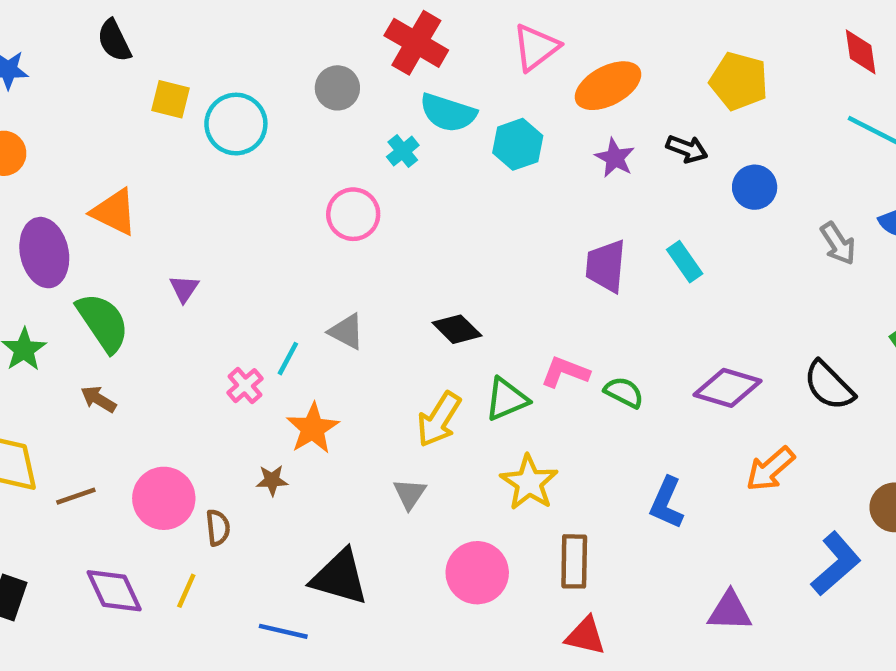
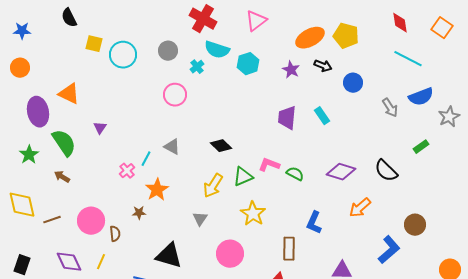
orange ellipse: (608, 86) -> (310, 38), moved
gray circle: (337, 88) -> (168, 51), moved
brown rectangle: (574, 561) -> (289, 249), moved

